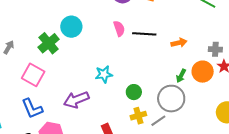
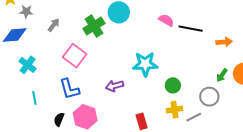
pink semicircle: (119, 28) -> (166, 20), turned -49
cyan star: (104, 74) -> (145, 64), size x1.4
gray circle: (171, 99) -> (209, 97), size x0.7
purple arrow: (76, 100) -> (115, 86), size x0.7

